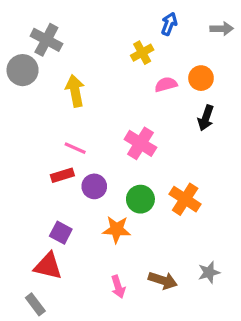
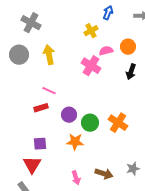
gray circle: (23, 70) -> (19, 55), moved
pink cross: (140, 143) -> (91, 66), moved
purple circle: (94, 186) -> (69, 115), moved
purple square: (61, 233) -> (40, 144), turned -32
red triangle: (48, 266) -> (32, 165), turned 48

